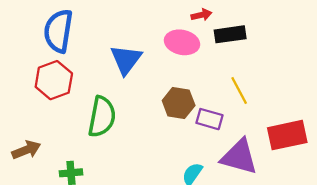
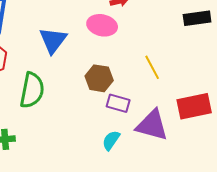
black rectangle: (230, 34) -> (197, 18), moved
purple rectangle: (209, 119) -> (118, 103), moved

